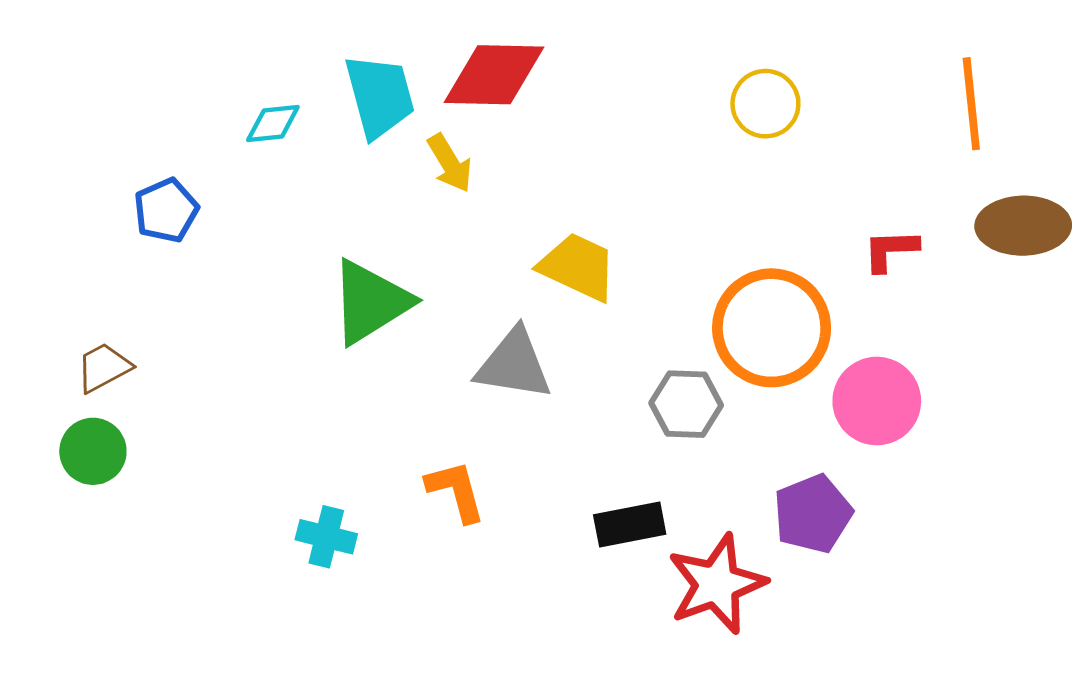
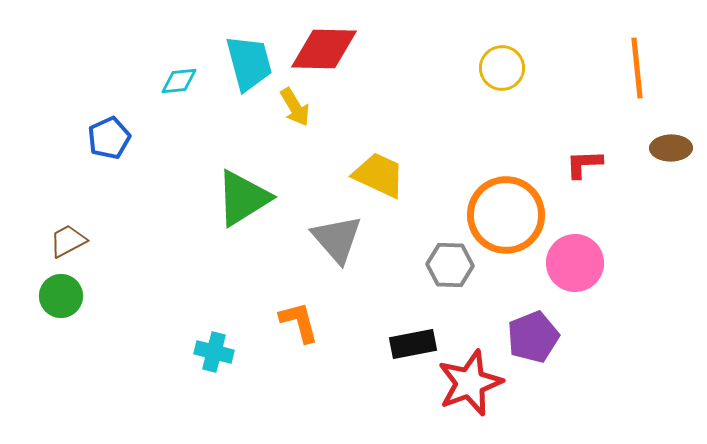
brown ellipse: (1023, 226) -> (671, 148), size x0.7
gray triangle: (514, 364) -> (337, 239), turned 40

